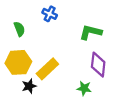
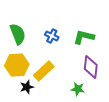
blue cross: (50, 14) -> (52, 36), moved
green semicircle: (19, 29) -> (18, 34), size x1.5

